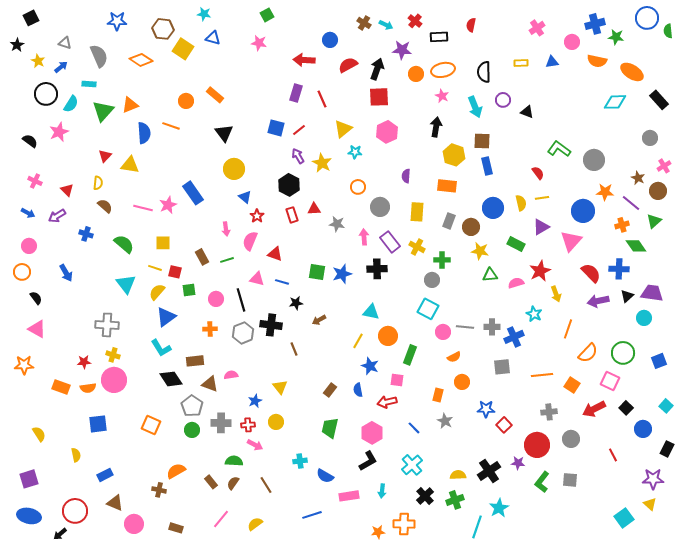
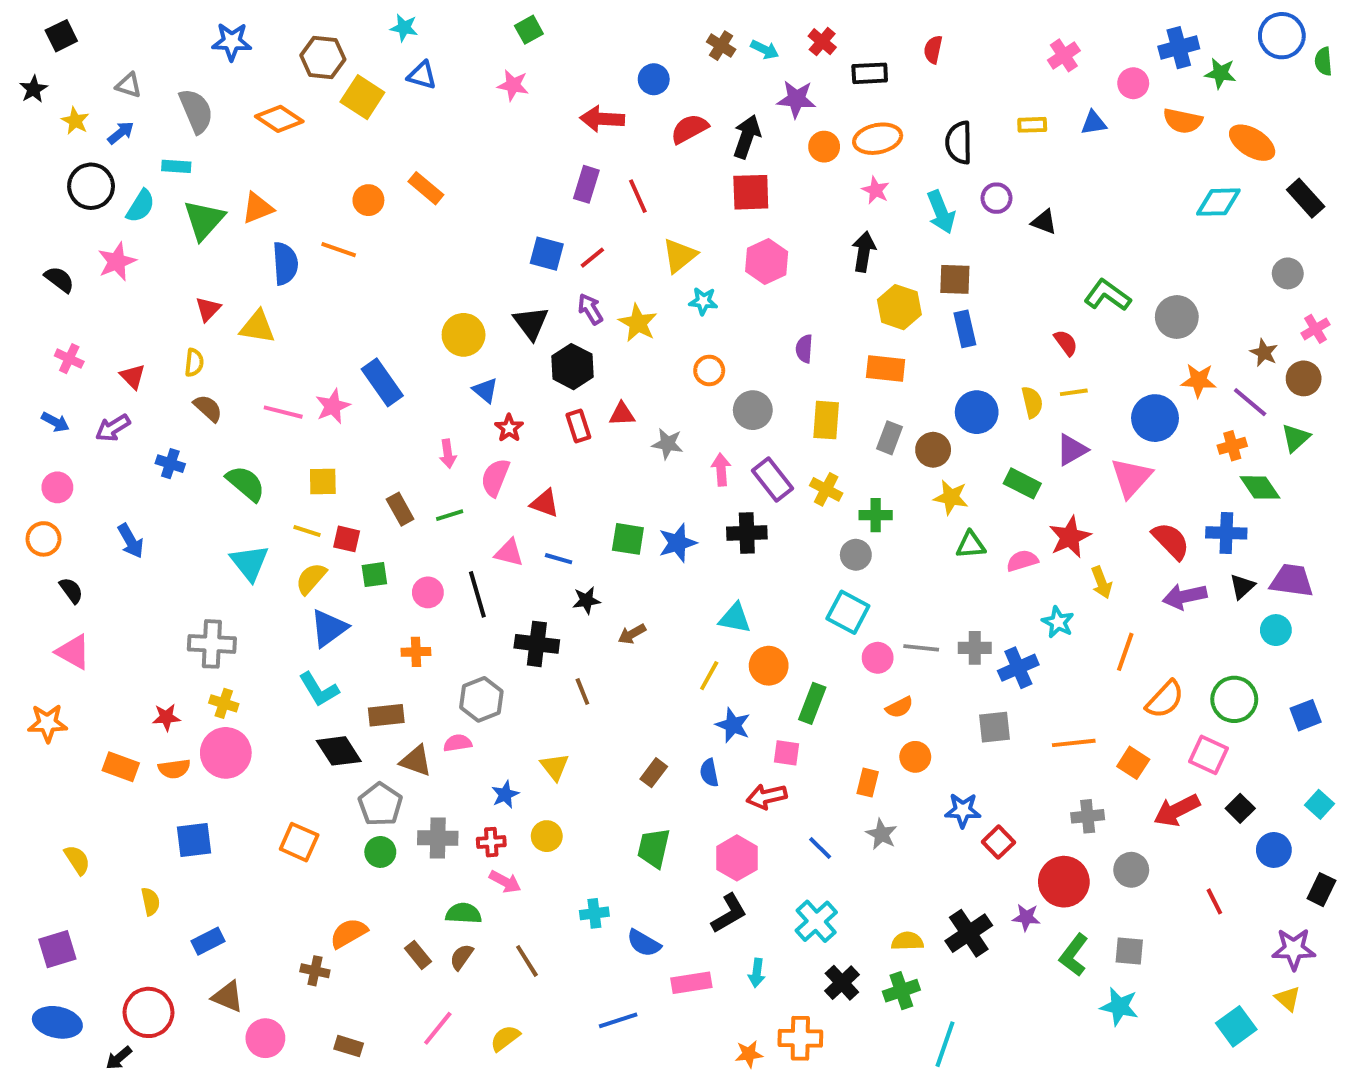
black triangle: (224, 133) -> (531, 323), moved
gray hexagon: (243, 333) -> (481, 699), moved
cyan star: (499, 508) -> (1119, 1006), moved, turned -30

